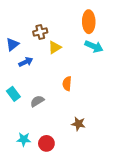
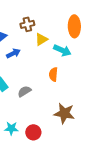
orange ellipse: (89, 22) -> (74, 26), moved
cyan arrow: (94, 46) -> (62, 50), moved
brown star: (78, 124) -> (64, 113), size x1.5

